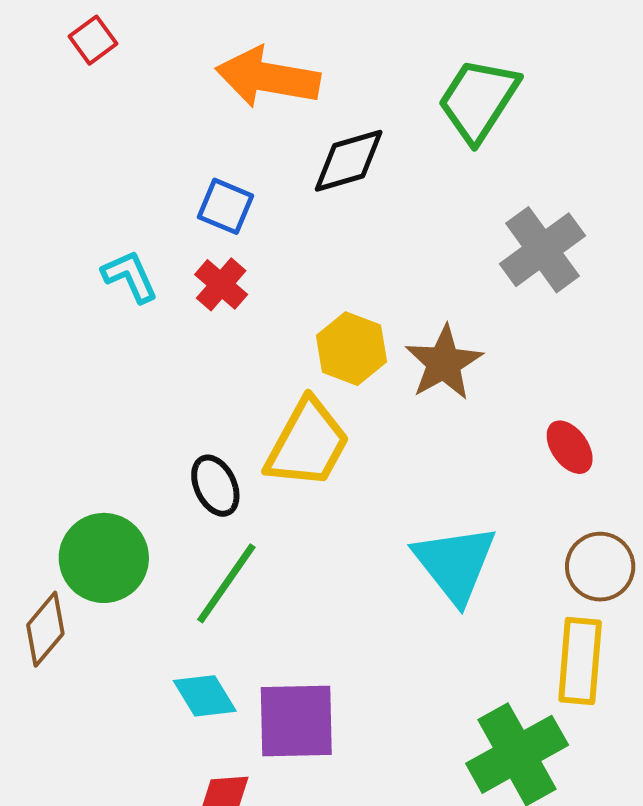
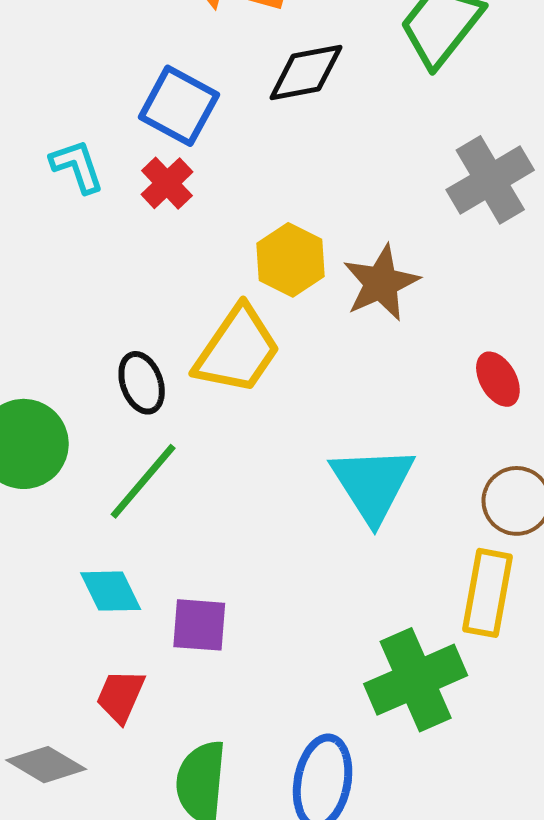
blue square: (225, 206) -> (179, 106), size x1.4
purple square: (296, 721) -> (199, 625), size x0.7

